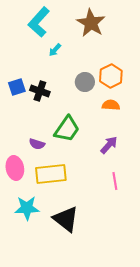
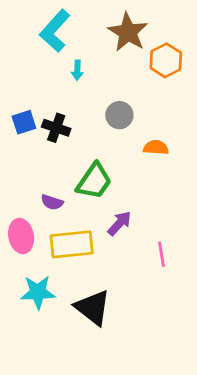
cyan arrow: (55, 50) -> (77, 70), turned -40
orange hexagon: (111, 76) -> (166, 60), moved
purple arrow: (109, 145) -> (119, 223), moved

